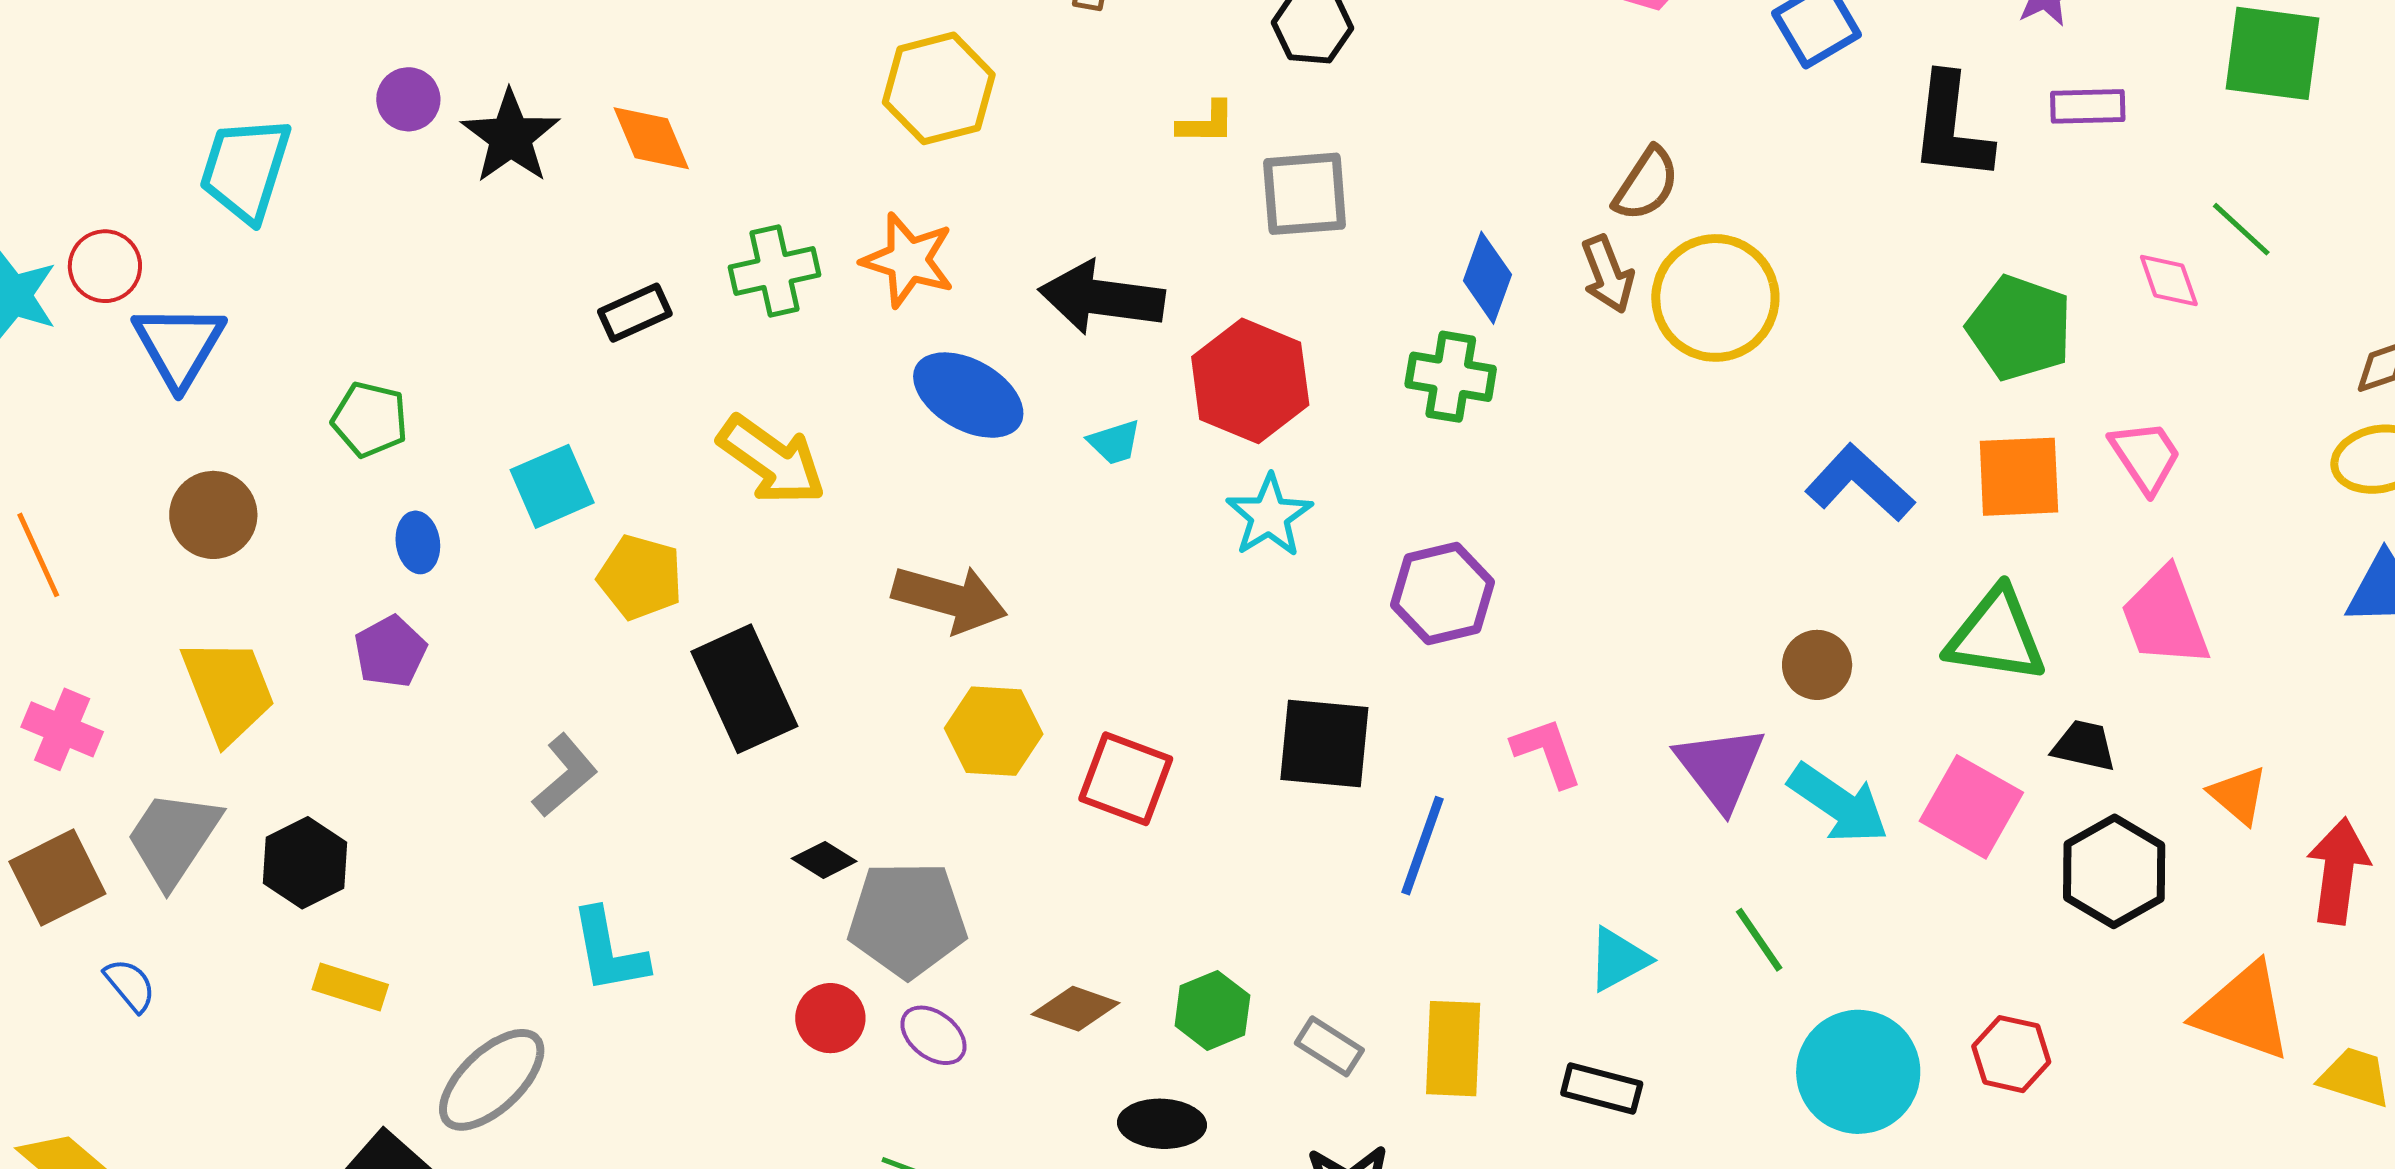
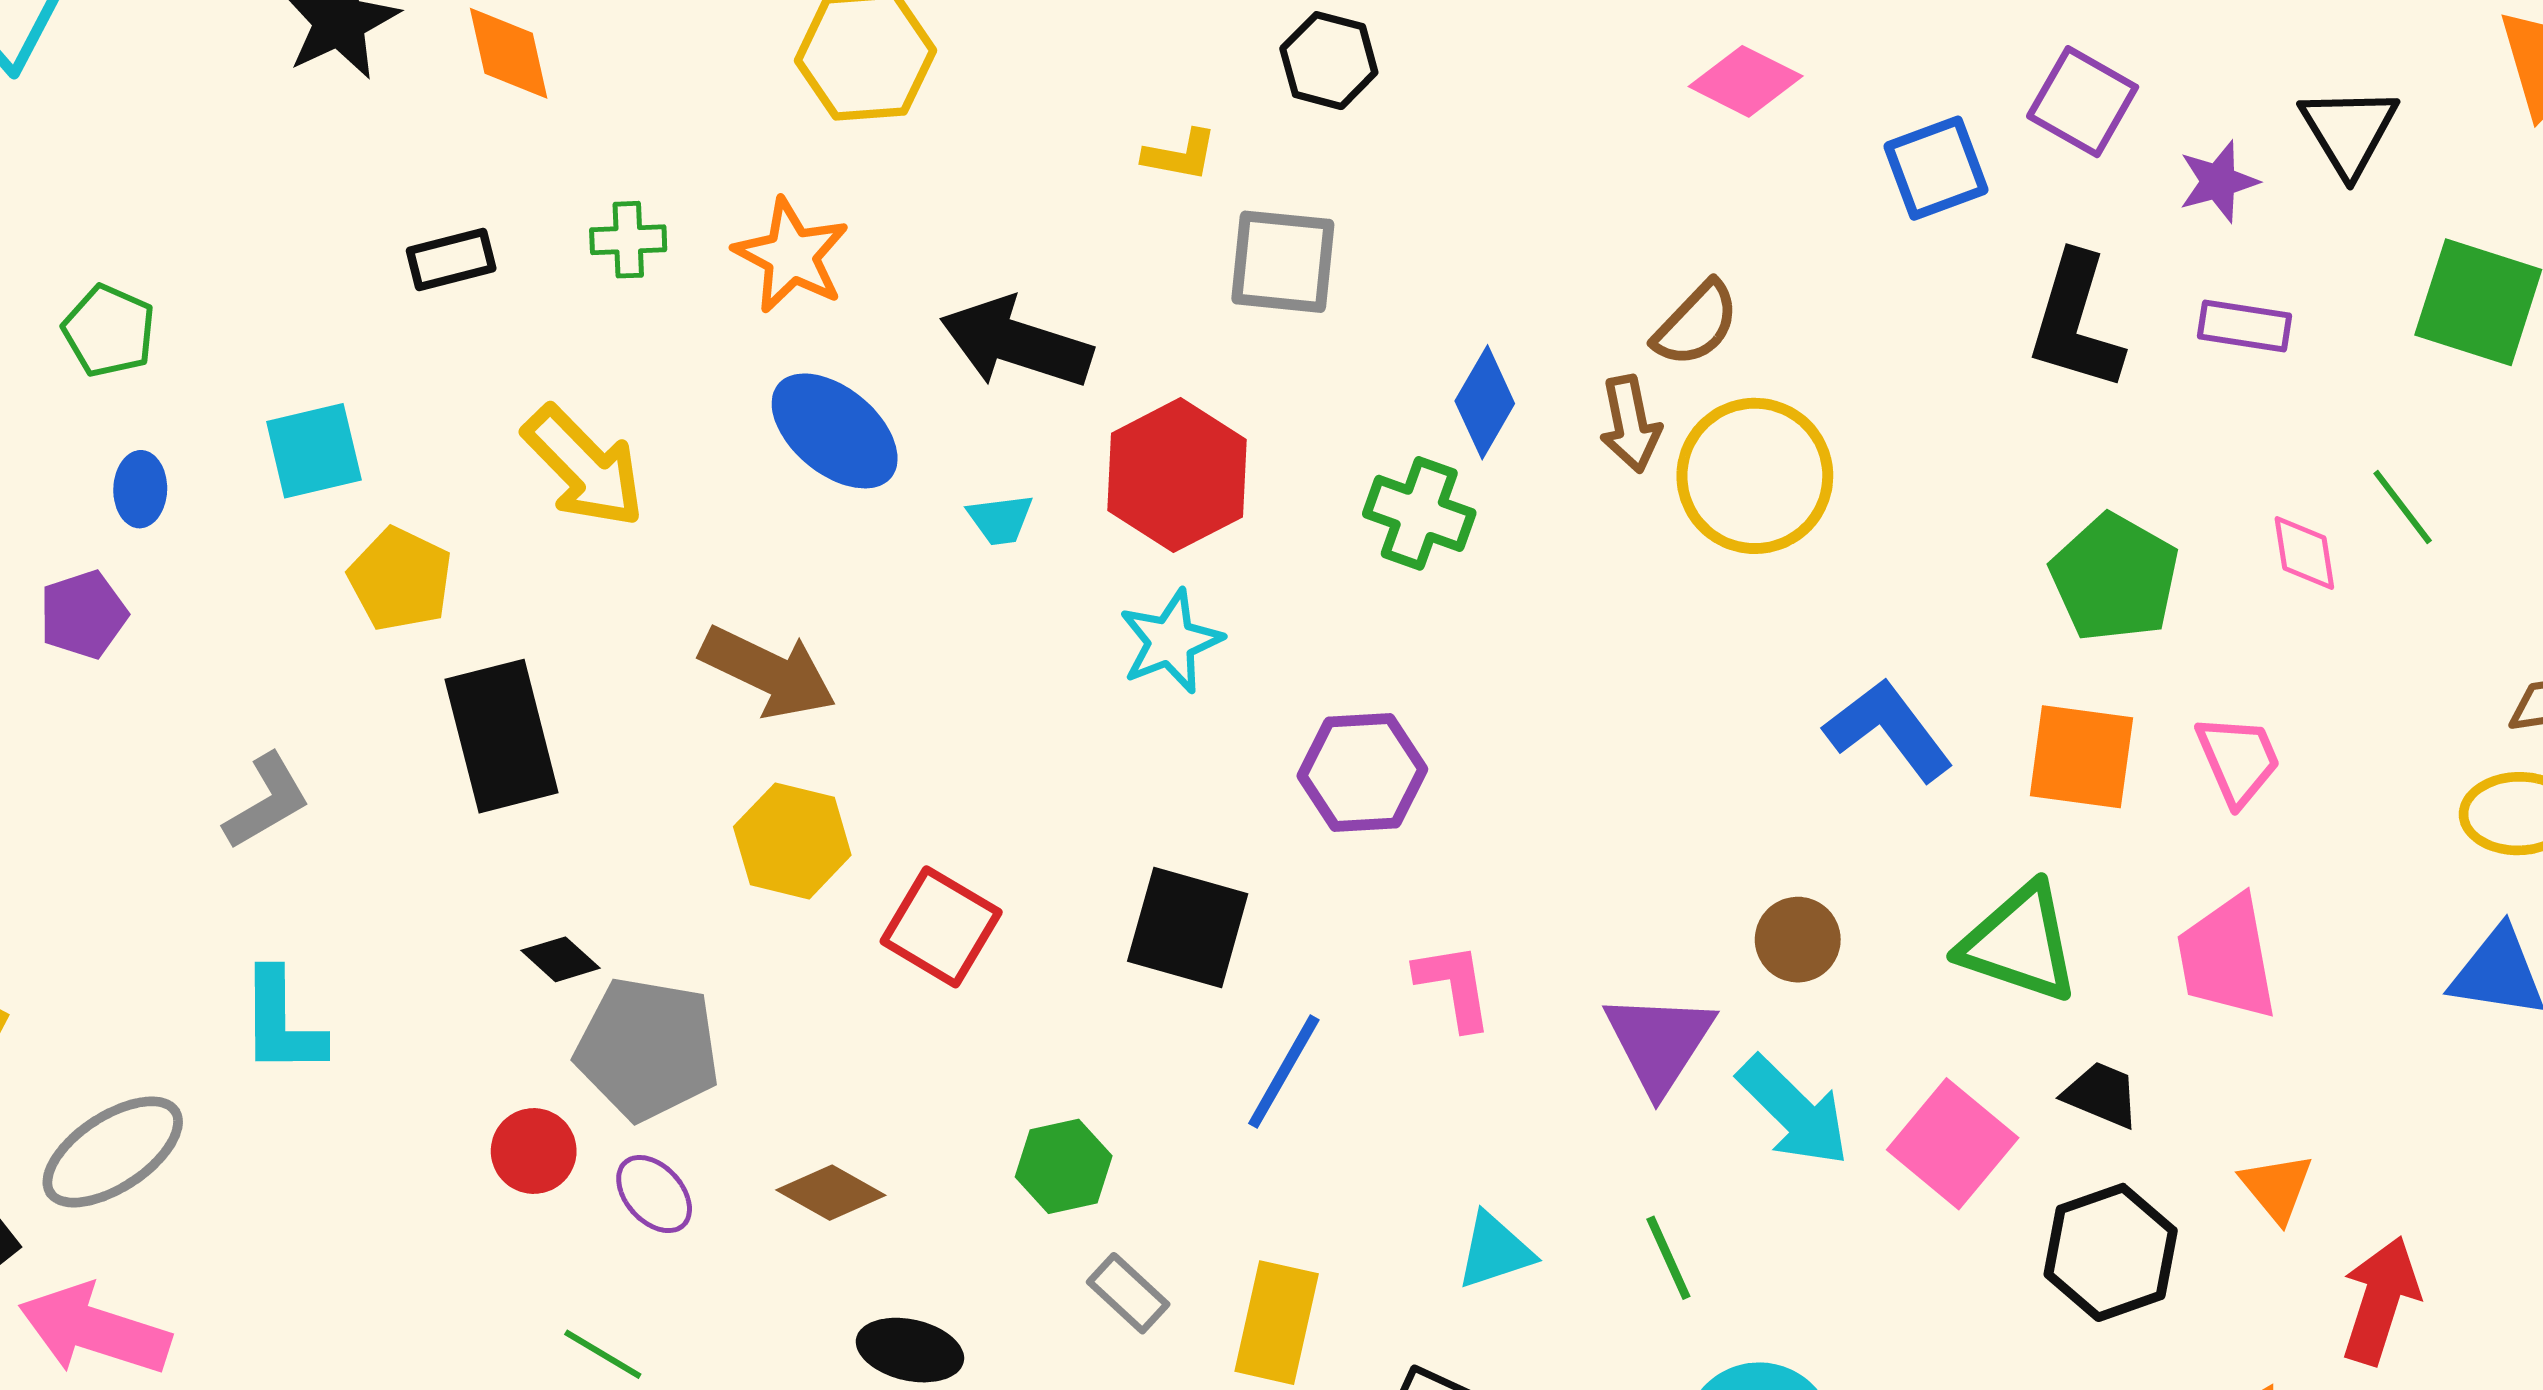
green cross: (774, 271) -> (628, 240), size x0.7
green hexagon: (1212, 1010) -> (1064, 1166), moved

